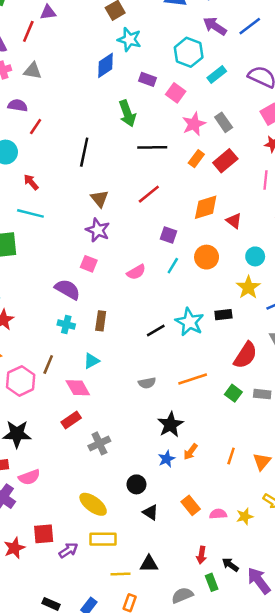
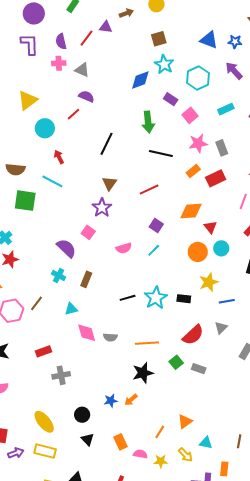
cyan hexagon: (189, 52) -> (198, 78), moved
purple semicircle: (18, 105) -> (86, 96), moved
cyan circle: (255, 256) -> (221, 248), moved
orange circle: (207, 257) -> (198, 252), moved
pink diamond: (78, 388) -> (87, 333), moved
black star: (170, 425) -> (143, 373), moved
orange line: (231, 456) -> (160, 432), moved

